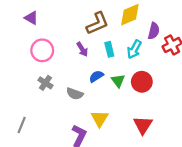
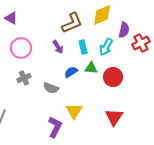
green triangle: (118, 81) -> (91, 68), moved, turned -48
gray cross: (45, 83) -> (24, 78), turned 32

